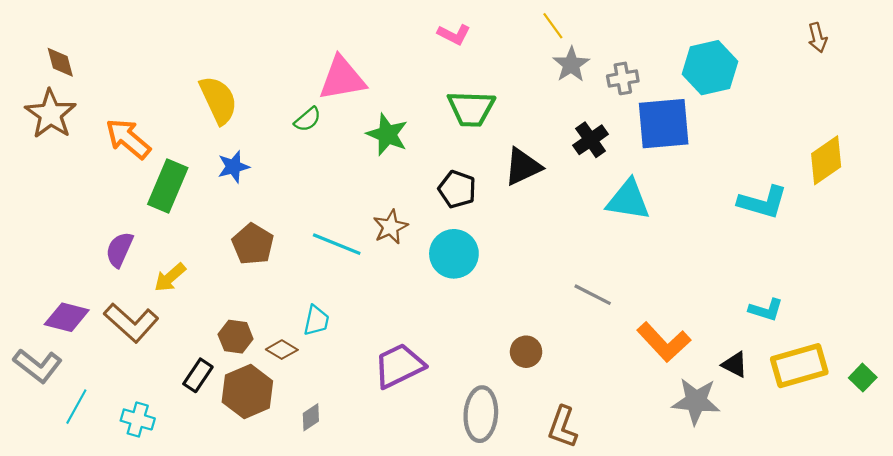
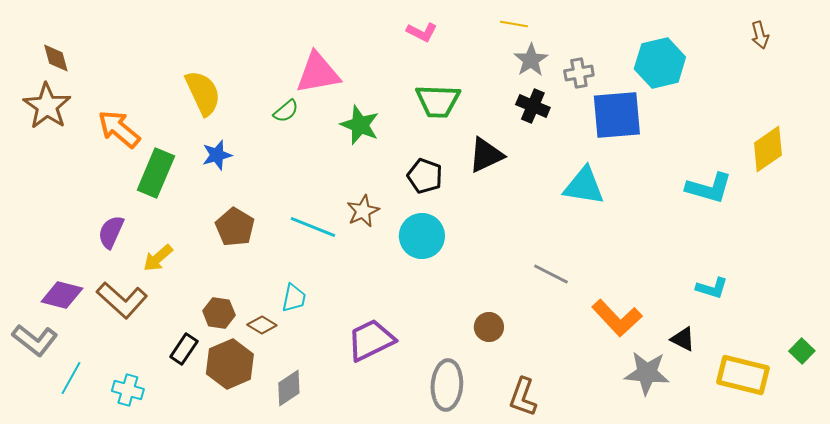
yellow line: (553, 26) -> (514, 24), turned -44
black cross: (591, 140) -> (533, 106), moved, turned -32
yellow rectangle: (799, 366) -> (743, 375), moved, turned 30
gray diamond: (311, 417) -> (289, 388), size x1.4

